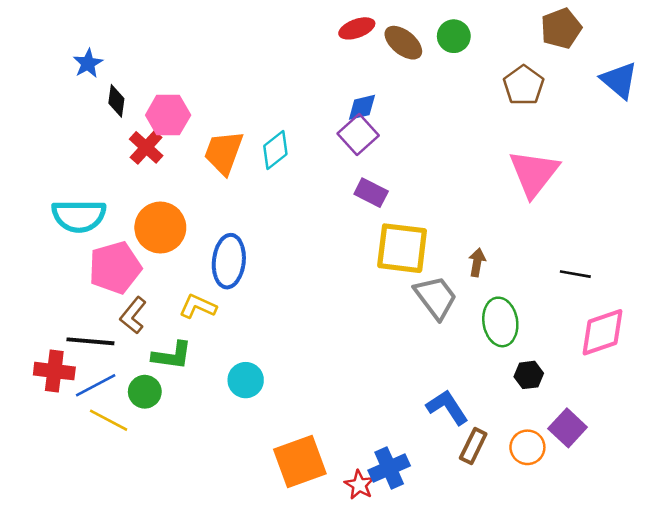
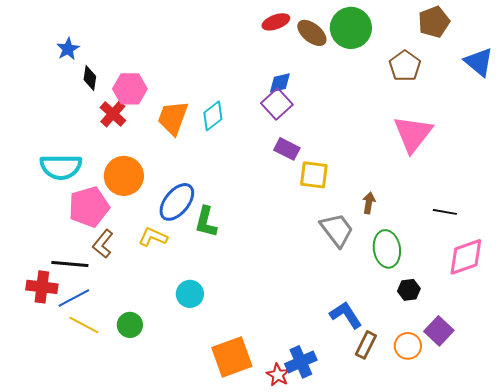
green circle: (454, 36) -> (351, 28), size x1.6
yellow square: (402, 248) -> (314, 175), moved, size x0.7
blue ellipse: (229, 261) -> (177, 202), turned 33
green L-shape: (172, 356) -> (206, 222), moved, turned 96
green circle: (145, 392) -> (130, 325), moved

